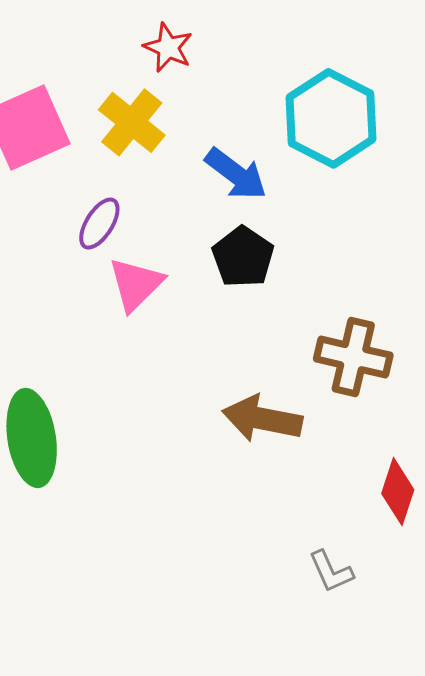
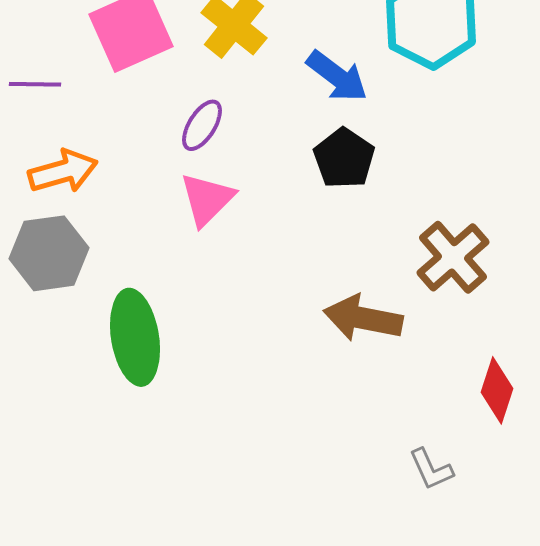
pink triangle: (136, 284) -> (207, 199), moved
brown cross: (353, 357) -> (453, 257), turned 36

